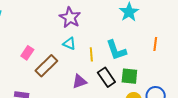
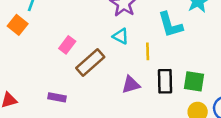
cyan L-shape: (116, 50) -> (170, 25), moved
black rectangle: (106, 77) -> (165, 81), turned 30

